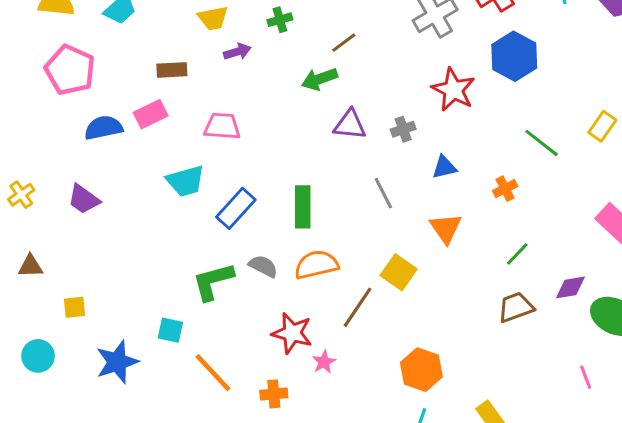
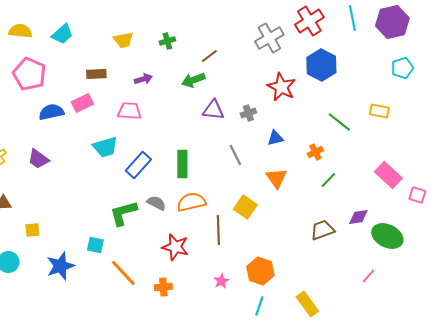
purple arrow: (237, 52) -> (143, 79), moved
yellow rectangle: (602, 126) -> (379, 111), turned 66
green line: (517, 254) -> (328, 180), moved
brown line: (358, 307) -> (218, 230), turned -36
pink star: (324, 362) -> (221, 281), moved
pink line: (586, 377) -> (368, 276), turned 63

